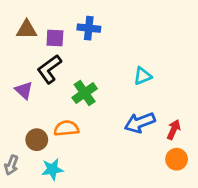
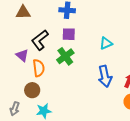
purple square: (55, 38) -> (69, 34), moved
blue arrow: (140, 123) -> (105, 76), turned -80
orange semicircle: (66, 128) -> (39, 68), moved, turned 90

